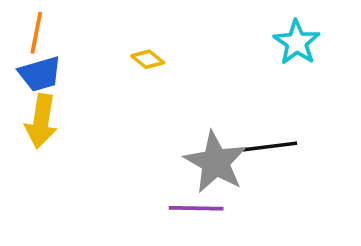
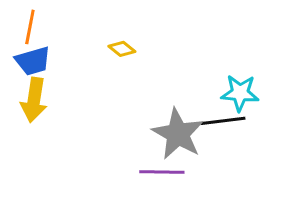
cyan star: (297, 42) -> (240, 93), moved, turned -30

